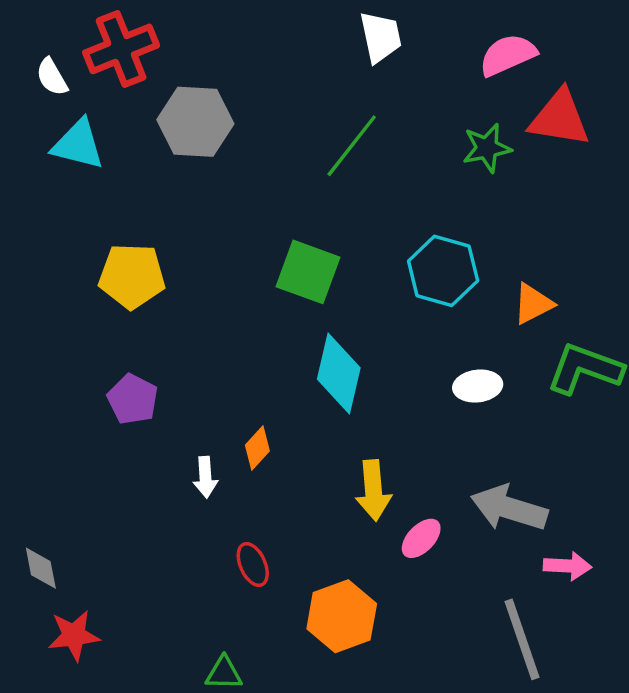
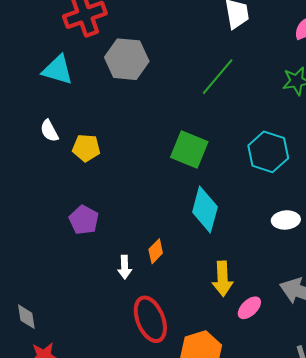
white semicircle: (52, 77) -> (49, 131), moved
yellow pentagon: (132, 276) -> (86, 148), size x0.7
red ellipse: (253, 564) -> (150, 319), size x1.8

